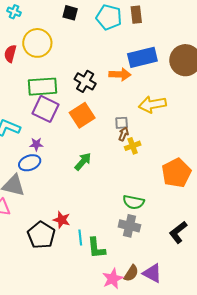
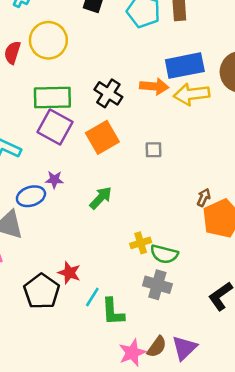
yellow arrow: (152, 104) -> (191, 94), moved
brown arrow: (124, 134) -> (204, 197), moved
purple star: (36, 144) -> (54, 180), moved
yellow cross: (133, 146) -> (141, 243), moved
cyan line: (80, 238) -> (92, 297), turned 35
purple triangle: (152, 273) -> (184, 348), turned 45

